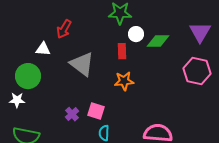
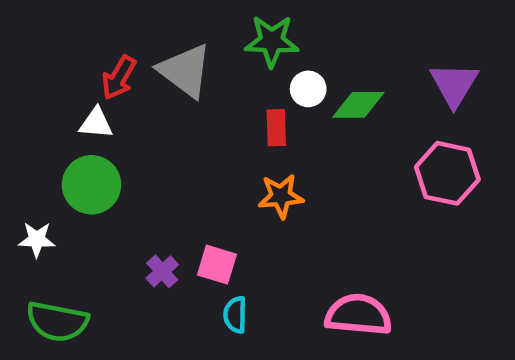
red arrow: (64, 29) -> (119, 78), moved
gray triangle: (82, 64) -> (185, 71), moved
green circle: (28, 76) -> (91, 185), moved

